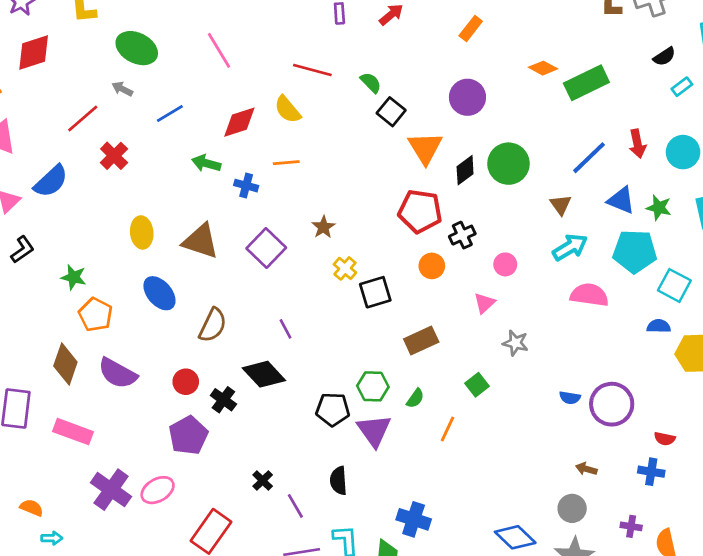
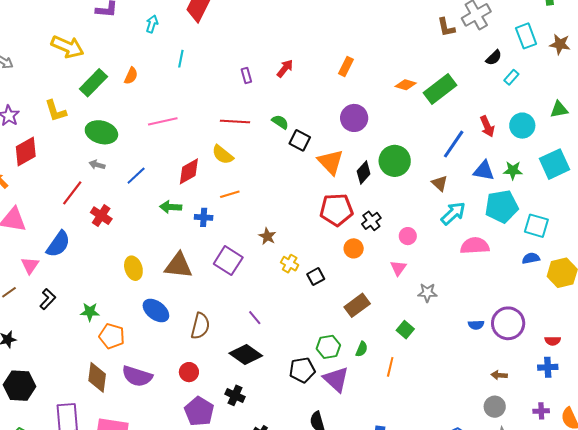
pink line: (219, 50) -> (163, 121), turned -60
black square: (375, 292) -> (316, 277), size x0.7
black cross: (223, 400) -> (235, 395), moved

